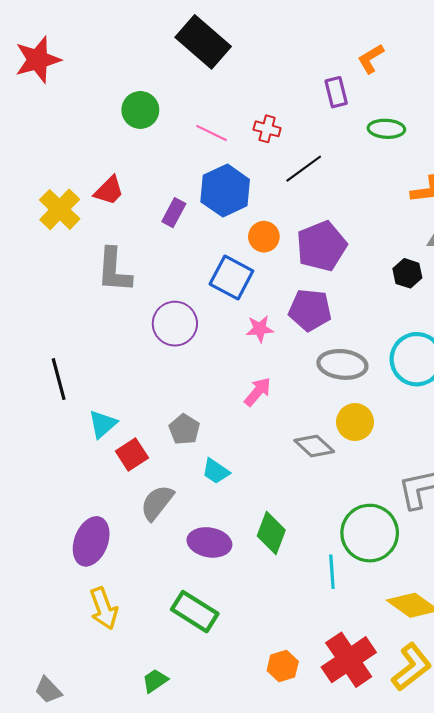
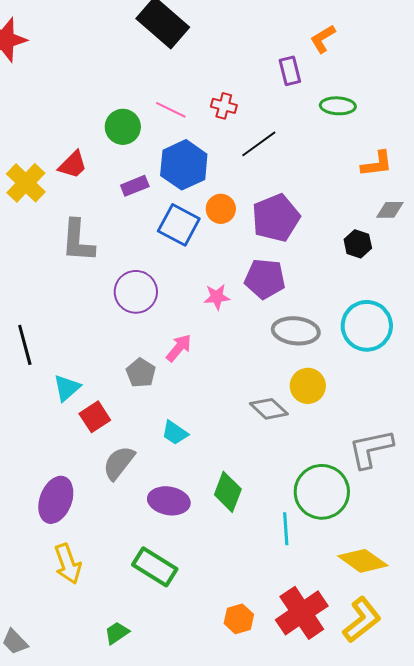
green circle: (140, 110) -> (123, 127), moved
purple rectangle: (174, 213) -> (135, 186), turned 40
blue square: (231, 278) -> (179, 225), moved
pink arrow: (258, 392) -> (179, 348), moved
gray pentagon: (184, 429) -> (141, 373), moved

